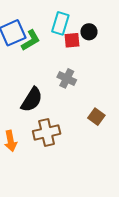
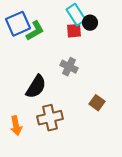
cyan rectangle: (60, 23) -> (76, 15), moved, turned -50

